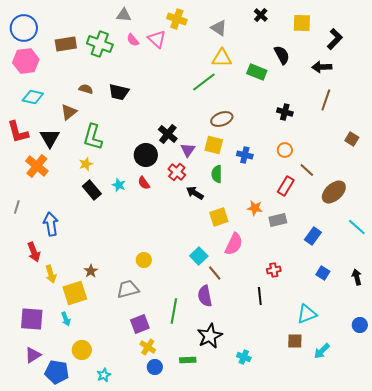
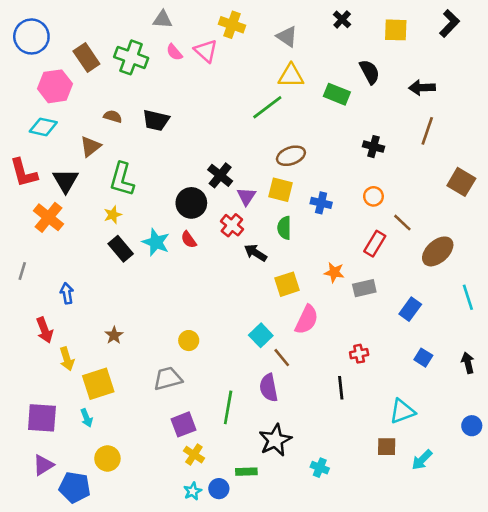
black L-shape: (335, 39) -> (449, 23), moved
brown rectangle: (66, 44) -> (86, 57), turned 65
pink hexagon: (26, 61) -> (55, 86), moved
brown square: (352, 139) -> (461, 182), size x1.5
cyan star: (119, 185) -> (156, 242), size x1.5
blue arrow: (51, 224) -> (67, 293), size x0.7
cyan line: (357, 227) -> (468, 297), turned 30
brown star: (91, 271) -> (114, 335), moved
blue circle: (155, 367) -> (219, 489), moved
cyan star: (104, 375) -> (193, 491), moved

